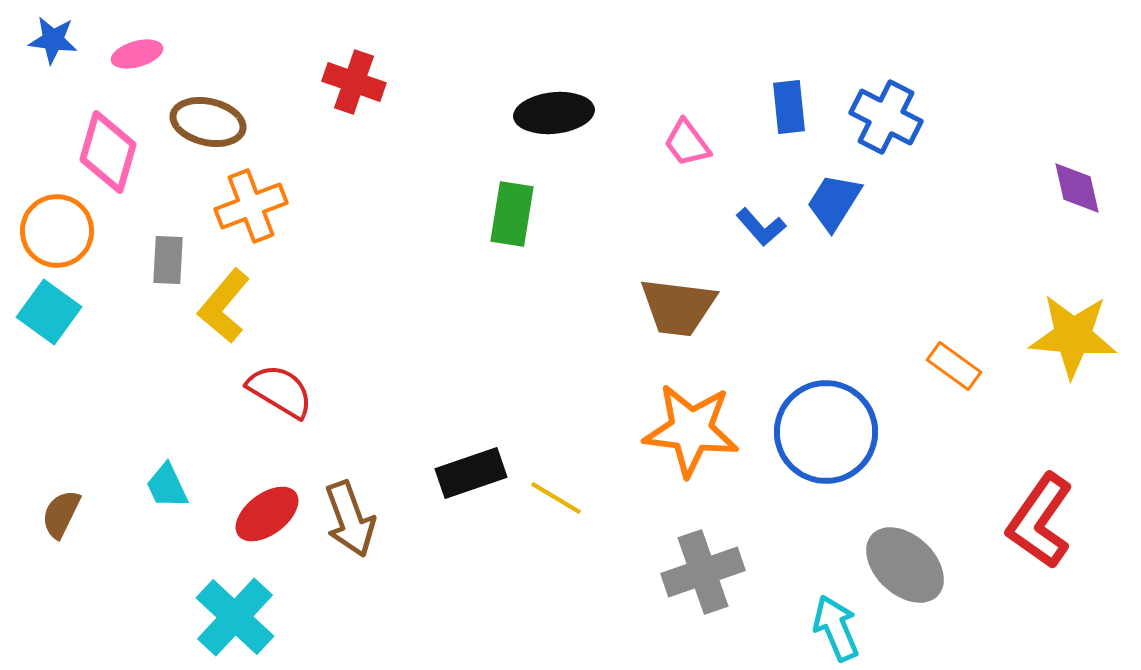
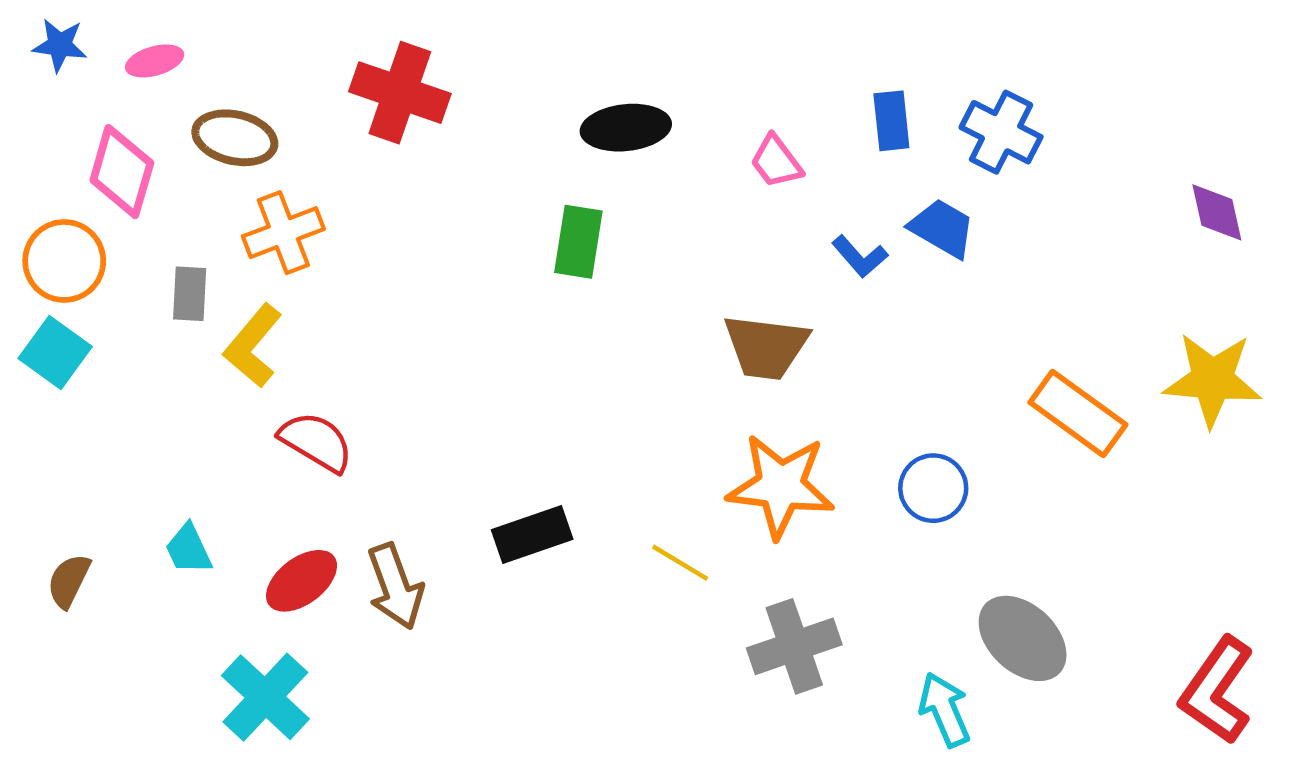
red cross: (354, 82) -> (400, 93), size x1.4
blue trapezoid: (834, 202) -> (942, 228), turned 88
orange rectangle: (954, 366) -> (1078, 414), size x1.6
blue circle: (826, 432) -> (933, 488), size x0.6
yellow line: (556, 498) -> (680, 563), moved
red L-shape: (1040, 521) -> (1217, 690), moved

